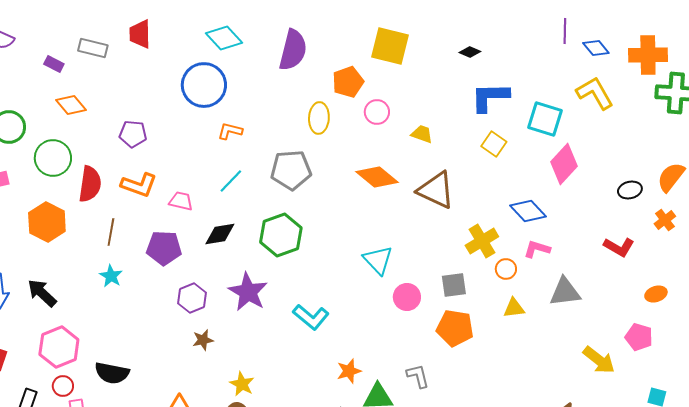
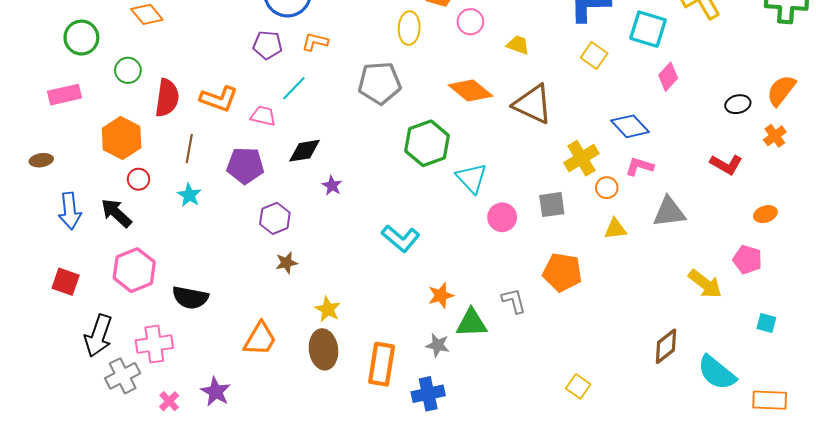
purple pentagon: (133, 134) -> (267, 45), moved
green circle: (53, 158) -> (128, 70), size x0.7
pink diamond: (564, 164) -> (668, 77), size x0.7
cyan line: (231, 181) -> (294, 88), moved
green hexagon: (281, 235) -> (427, 143), moved
purple star: (248, 292) -> (332, 186), moved, size x0.5
orange pentagon: (455, 328) -> (562, 272), moved
red circle: (63, 386) -> (138, 179), moved

